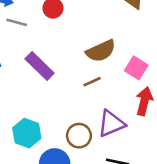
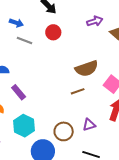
purple rectangle: (40, 66) -> (19, 92), moved, size x0.7
purple triangle: (111, 124) -> (89, 125), size x0.6

